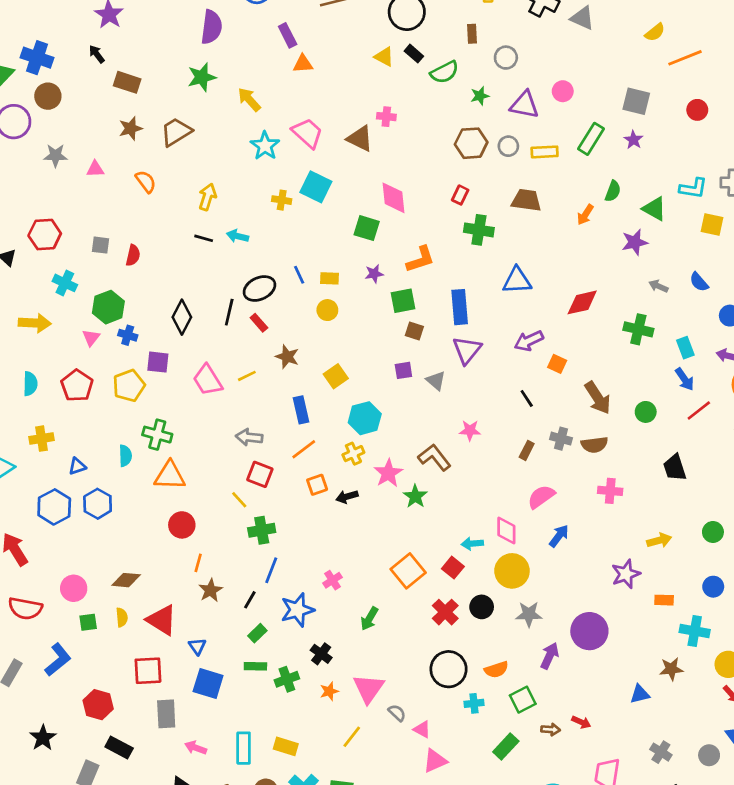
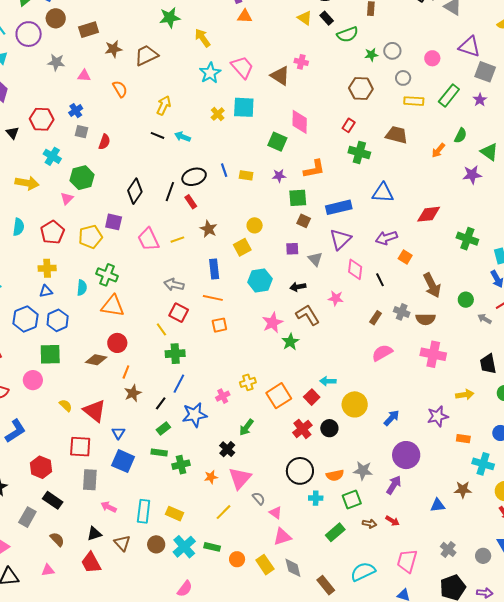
gray circle: (506, 58) -> (392, 51), moved
brown rectangle: (127, 82) -> (89, 30), moved, turned -42
purple triangle: (525, 105) -> (469, 47), moved
gray circle: (508, 146) -> (403, 78), moved
cyan square: (316, 187) -> (244, 107), turned -30
yellow cross: (282, 200) -> (218, 114), turned 32
gray arrow: (658, 286) -> (485, 319), moved
blue rectangle: (460, 307) -> (339, 207), turned 75
yellow circle: (327, 310) -> (255, 225), moved
blue cross: (128, 335) -> (76, 111), moved, turned 32
yellow cross: (42, 439) -> (47, 268), moved
orange line: (304, 449) -> (213, 298), turned 42
yellow cross: (353, 454) -> (248, 382), moved
black trapezoid: (675, 468) -> (488, 364), moved
pink cross: (610, 491) -> (433, 354), size x1.4
black arrow: (347, 497) -> (298, 287), moved
pink diamond: (506, 530) -> (355, 269), moved
blue arrow: (559, 536) -> (392, 418), moved
brown diamond: (126, 580) -> (96, 360), moved
gray star: (529, 614) -> (363, 471), moved
yellow semicircle: (122, 617) -> (66, 405), turned -48
green square: (88, 622) -> (50, 354), moved, size x1.6
black cross: (321, 654) -> (227, 449), moved
purple arrow: (550, 656) -> (394, 485), moved

